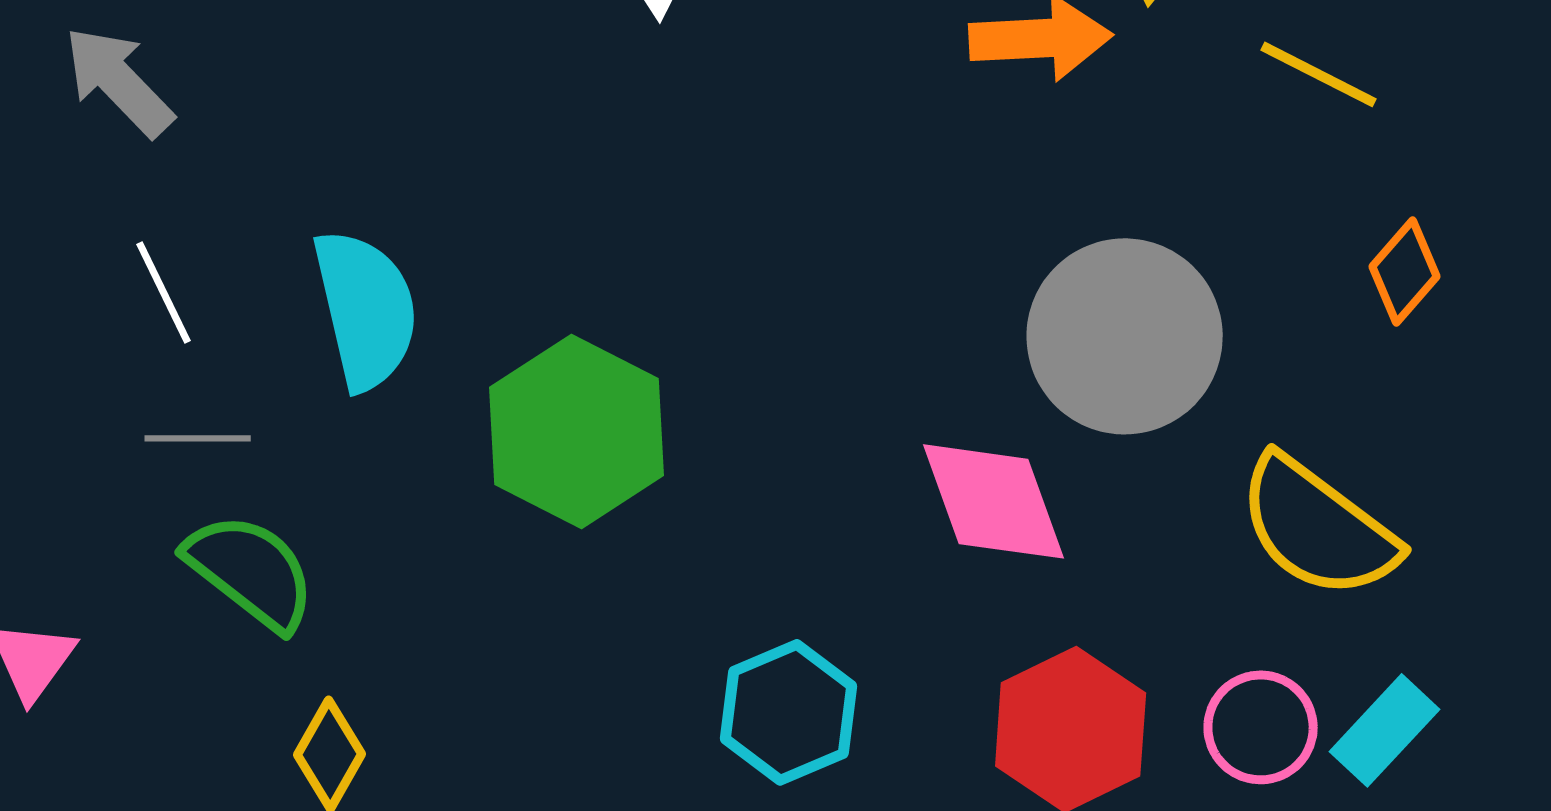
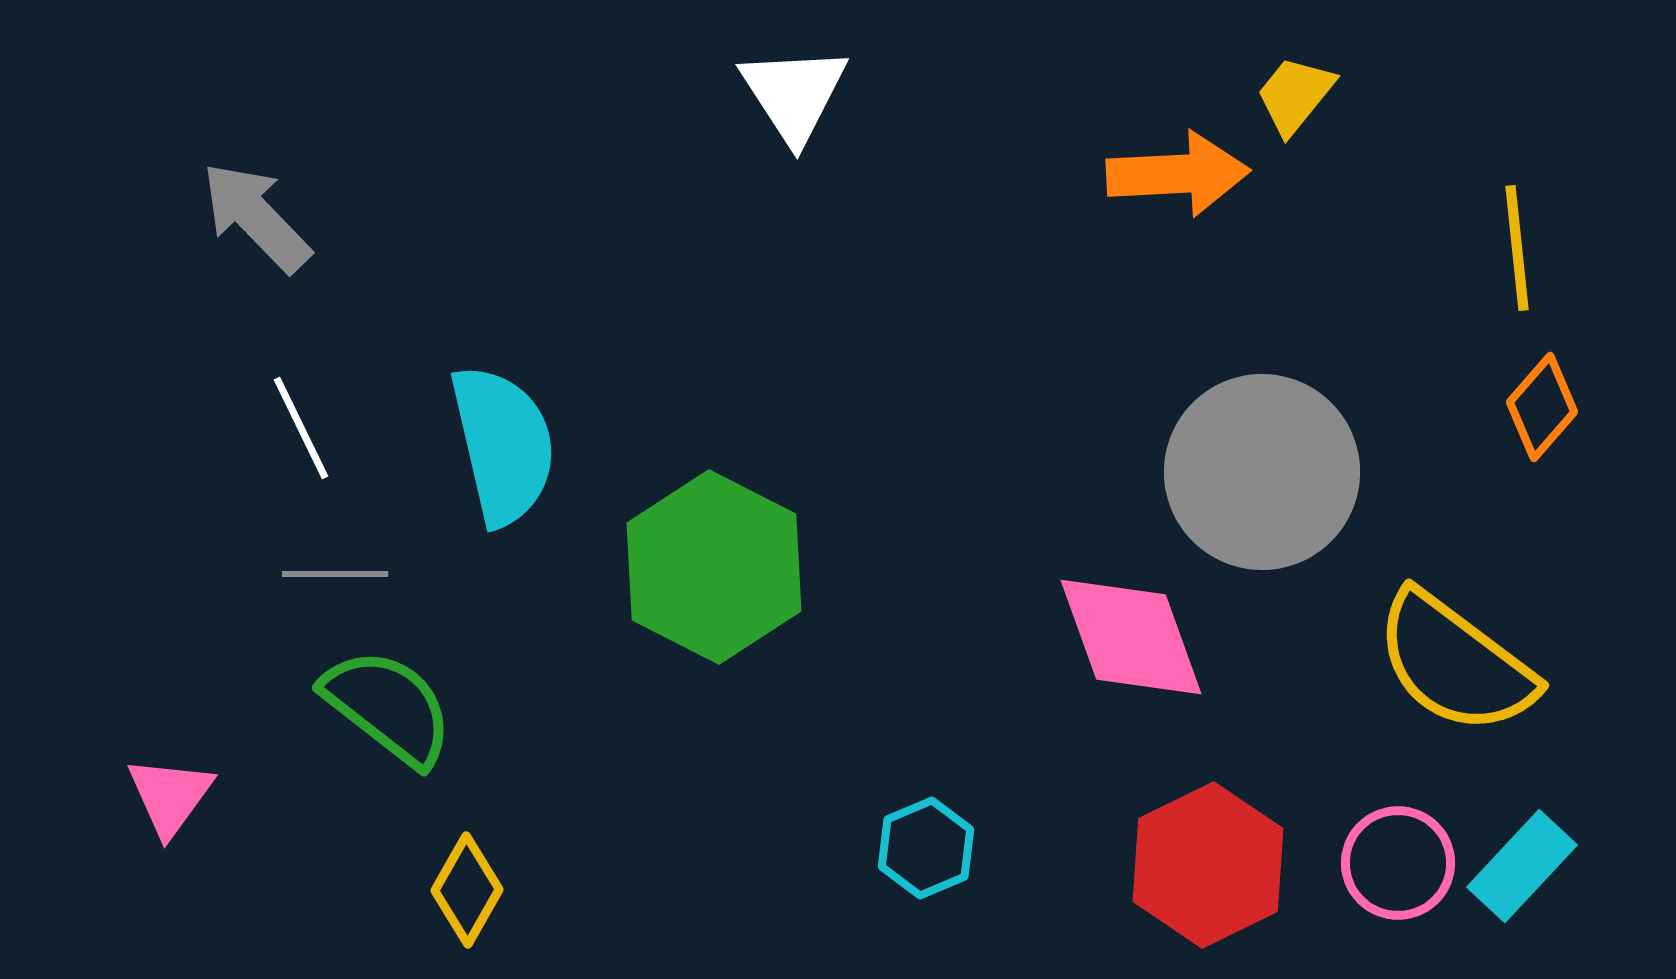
yellow line: (1319, 74) -> (1517, 248), moved, turned 57
cyan hexagon: (789, 712) -> (926, 848), size x0.7

